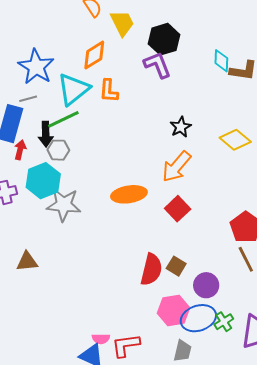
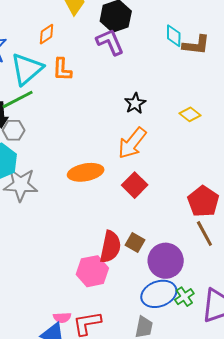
orange diamond: (94, 55) -> (46, 34), size x0.7
yellow diamond: (235, 140) -> (190, 114), size x0.7
purple circle: (206, 285) -> (166, 261), size x1.4
pink hexagon: (174, 311) -> (92, 271), moved

